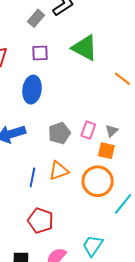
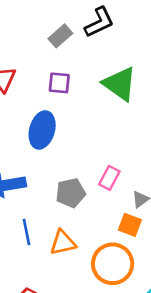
pink rectangle: (88, 130) -> (109, 178), moved
blue line: (32, 177) -> (27, 232), moved, turned -30

